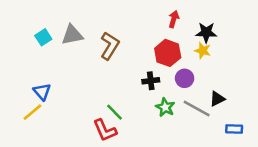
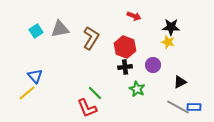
red arrow: (174, 19) -> (134, 16), moved, turned 96
red hexagon: (168, 53) -> (125, 47), moved
gray line: (197, 109) -> (178, 107), moved

